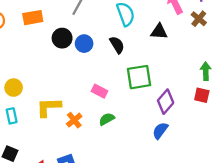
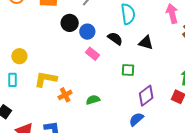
black triangle: (159, 32) -> (146, 43), moved
black semicircle: (117, 45) -> (115, 39), turned -35
green square: (139, 77) -> (128, 70), size x0.6
pink rectangle: (99, 91) -> (93, 54), moved

